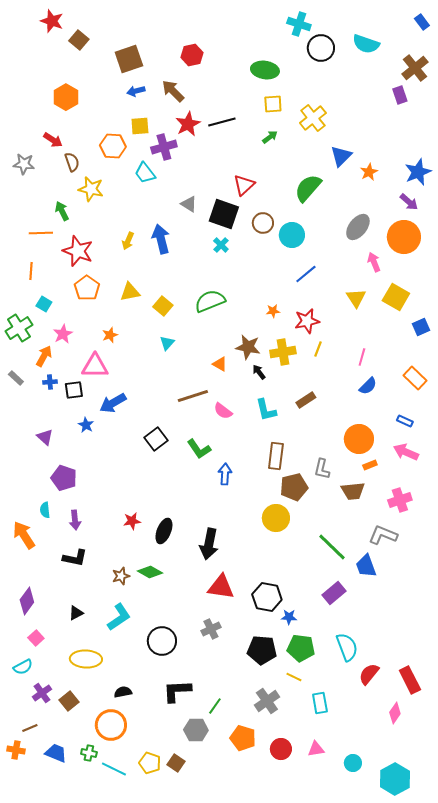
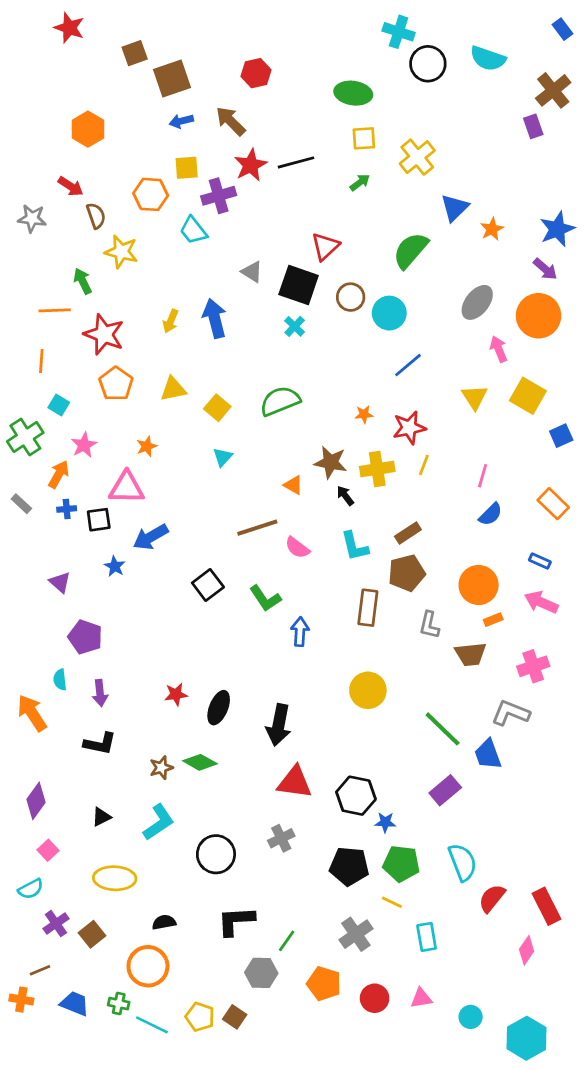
brown square: (79, 40) -> (135, 53), moved, turned 30
brown pentagon: (294, 487) -> (407, 573), moved

